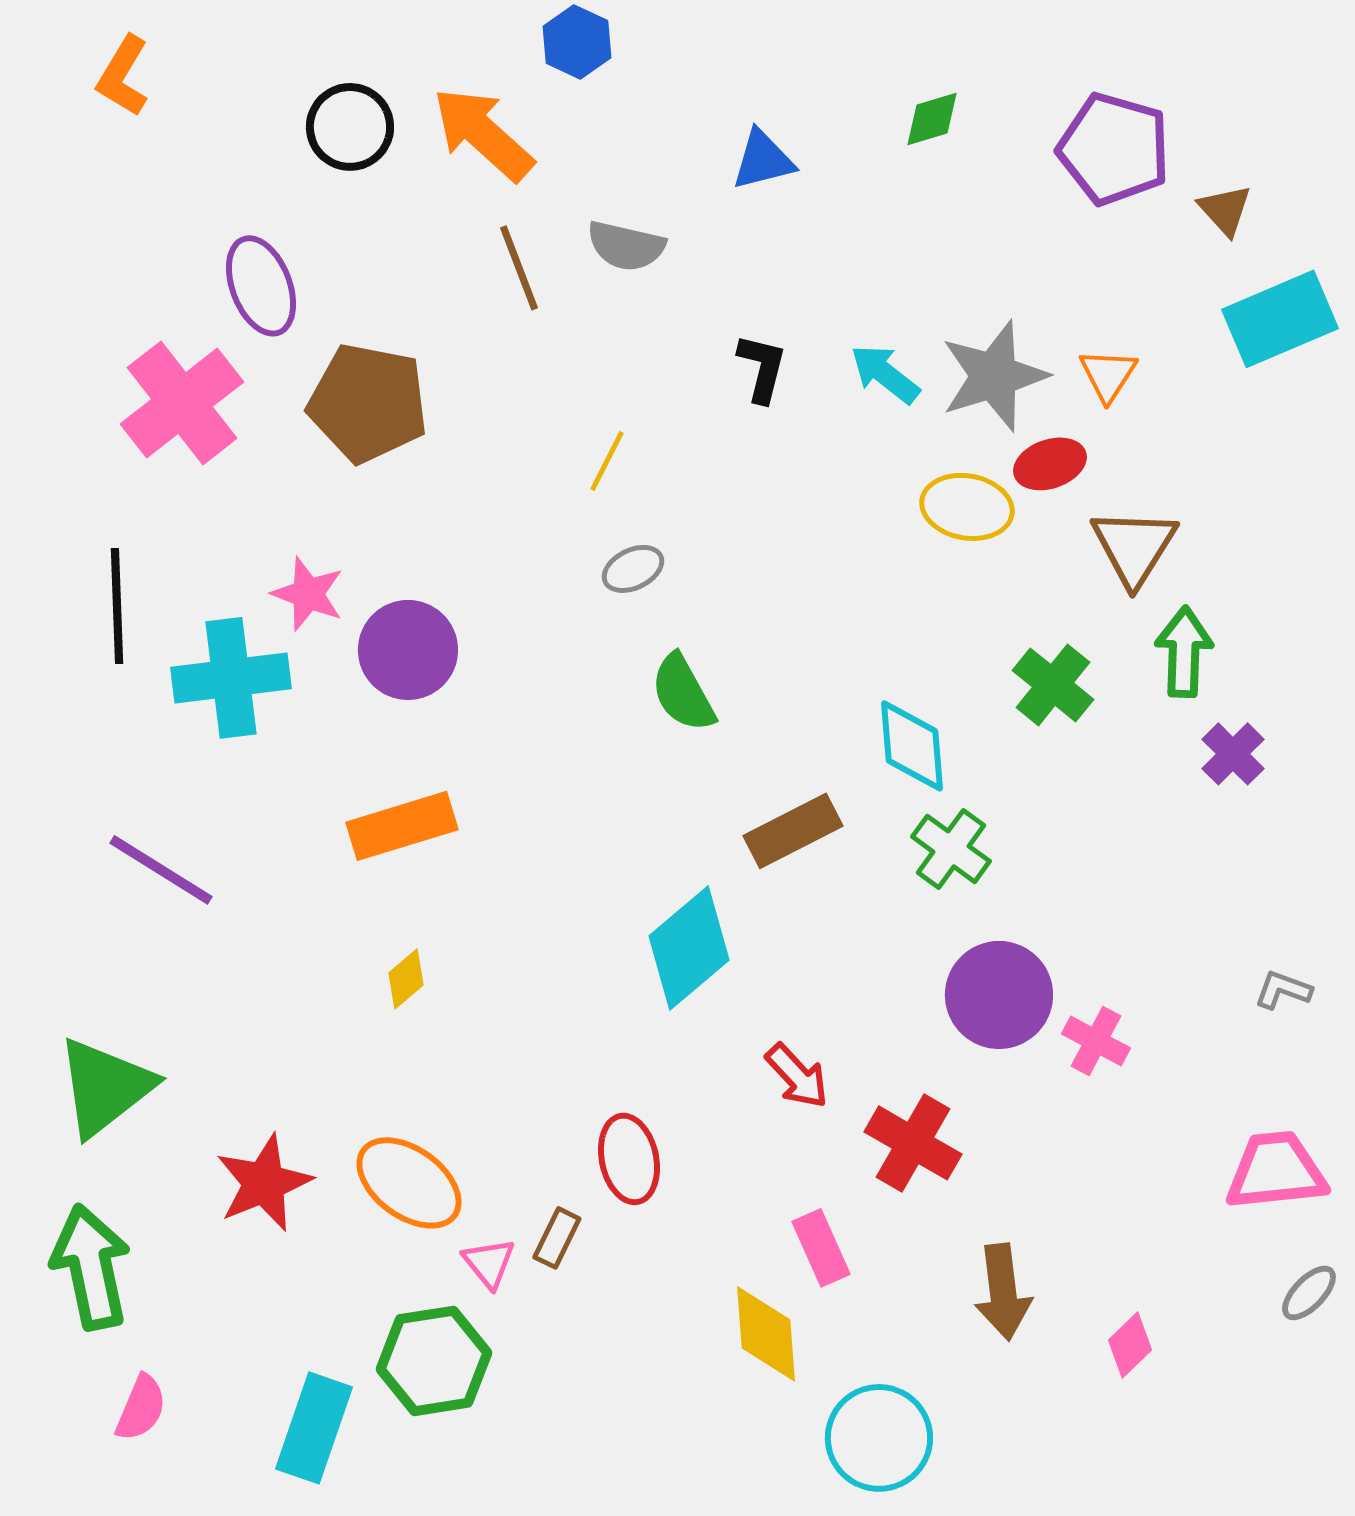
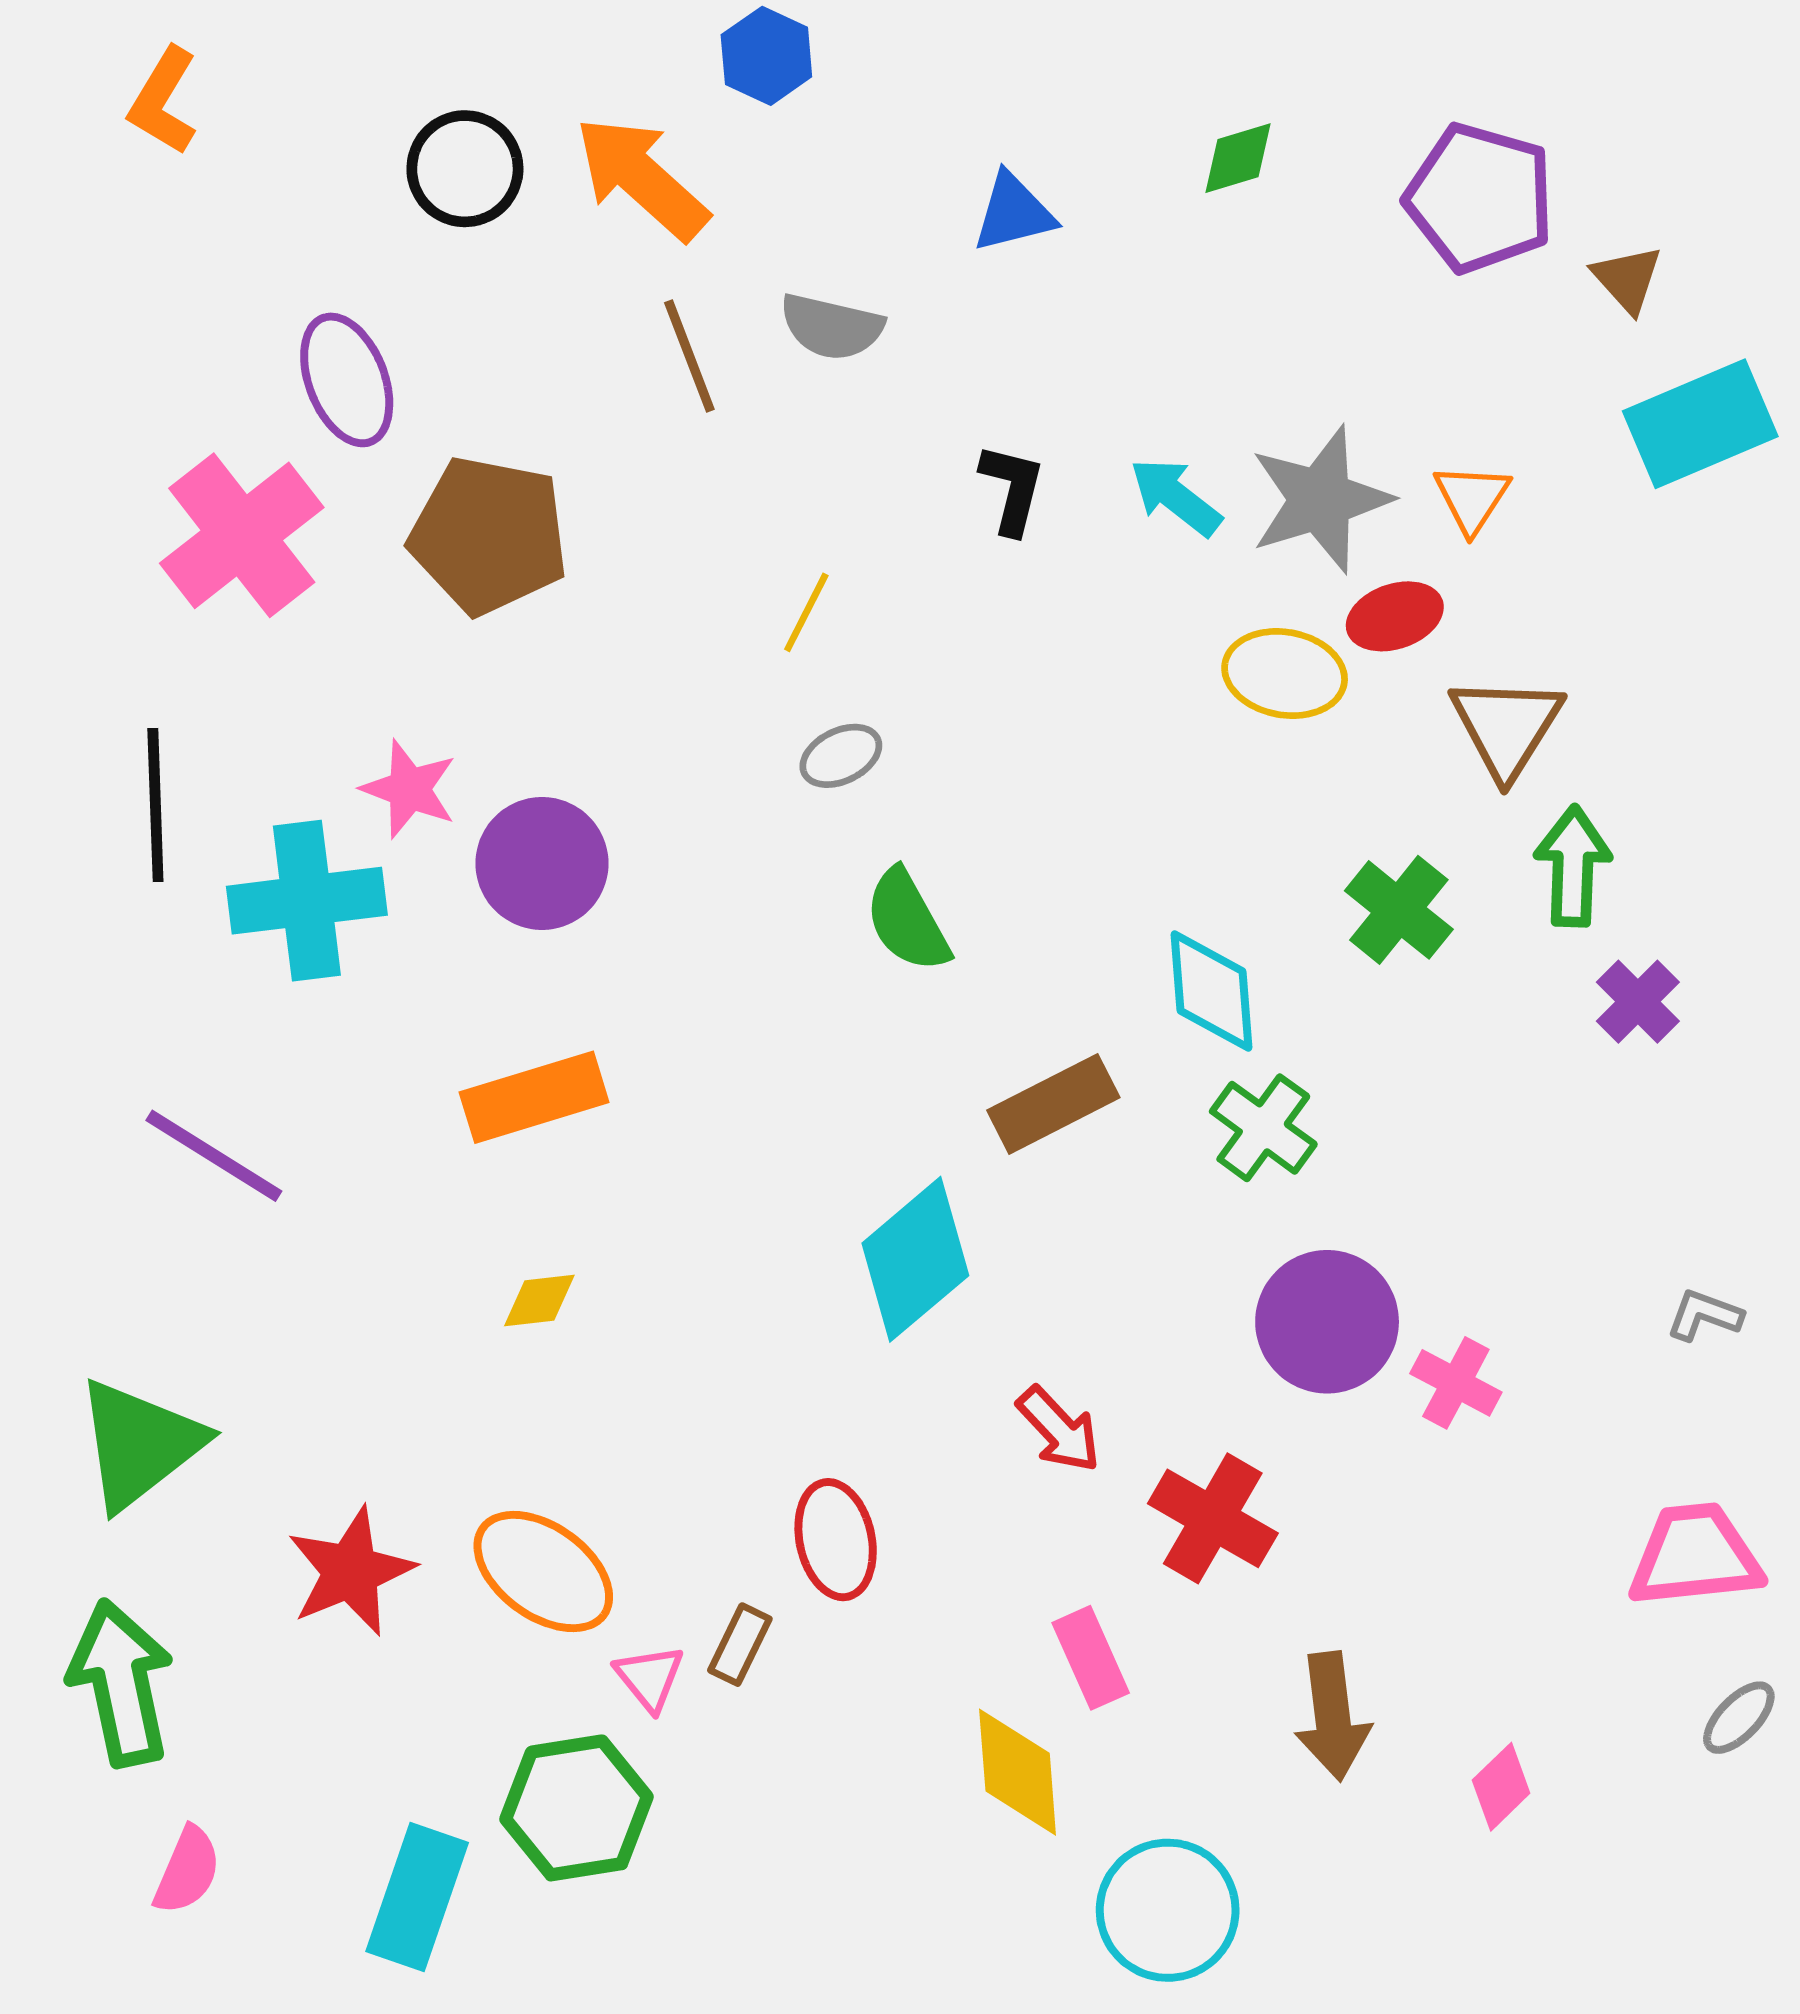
yellow diamond: (406, 979) -> (539, 1301), turned 34

